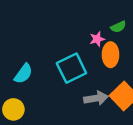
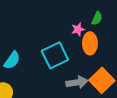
green semicircle: (118, 27) -> (97, 18), turned -40

